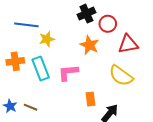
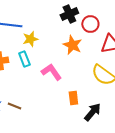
cyan rectangle: (41, 69) -> (24, 59), moved, size x0.7
pink L-shape: (68, 73) -> (51, 72), turned 60

